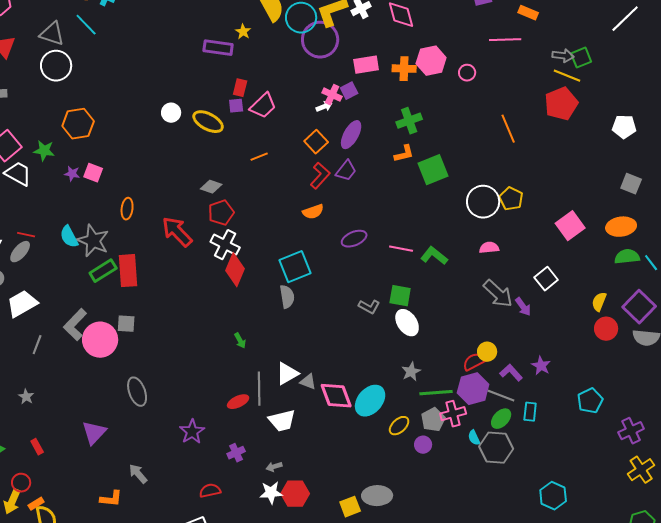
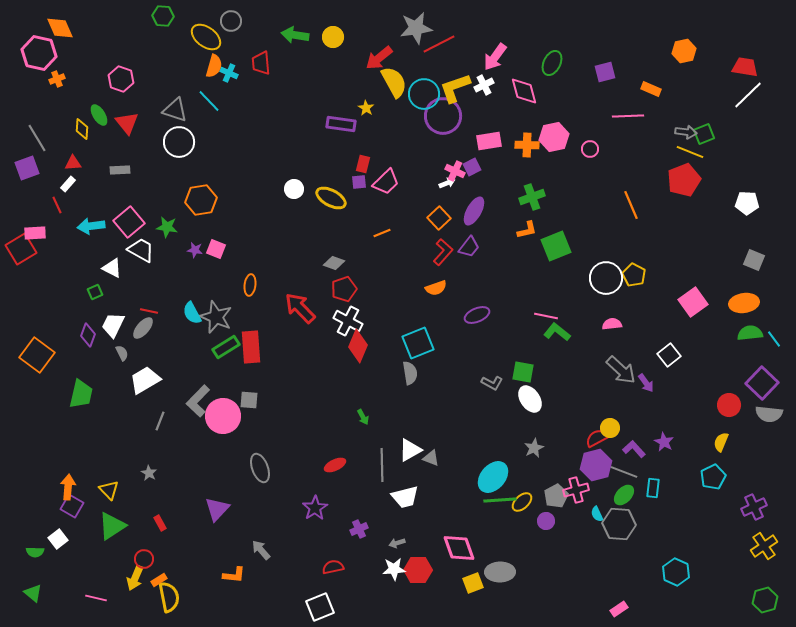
pink line: (401, 249) -> (546, 316), moved
yellow semicircle: (599, 302) -> (721, 442), moved
green line: (436, 393) -> (500, 500), moved
pink diamond: (336, 396) -> (459, 548), moved
red ellipse: (238, 402) -> (335, 465), moved

